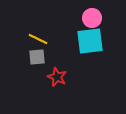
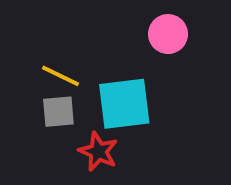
cyan square: (90, 41) -> (124, 104), moved

